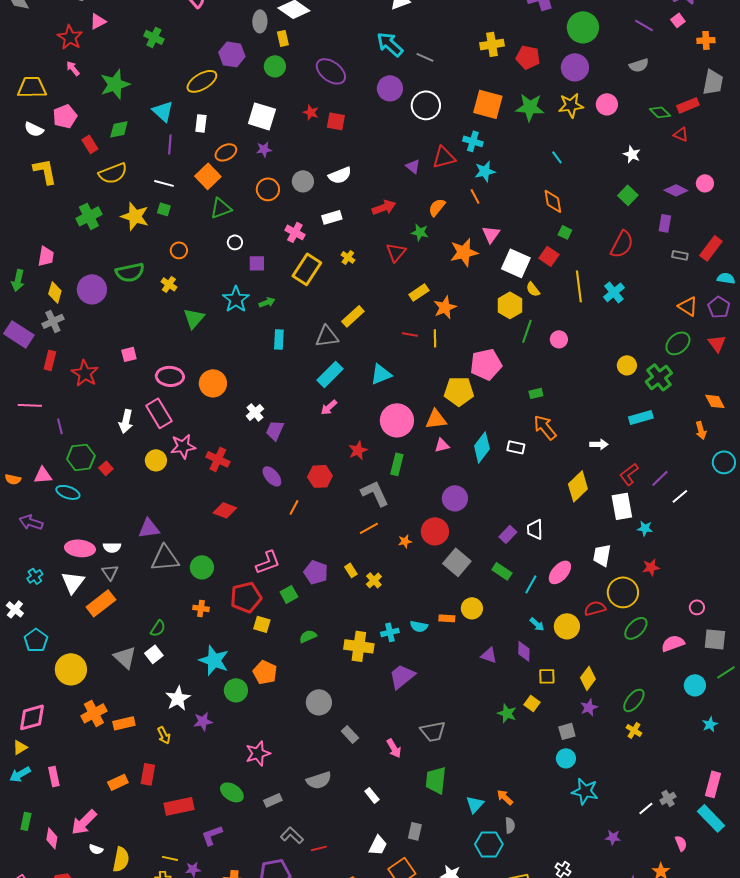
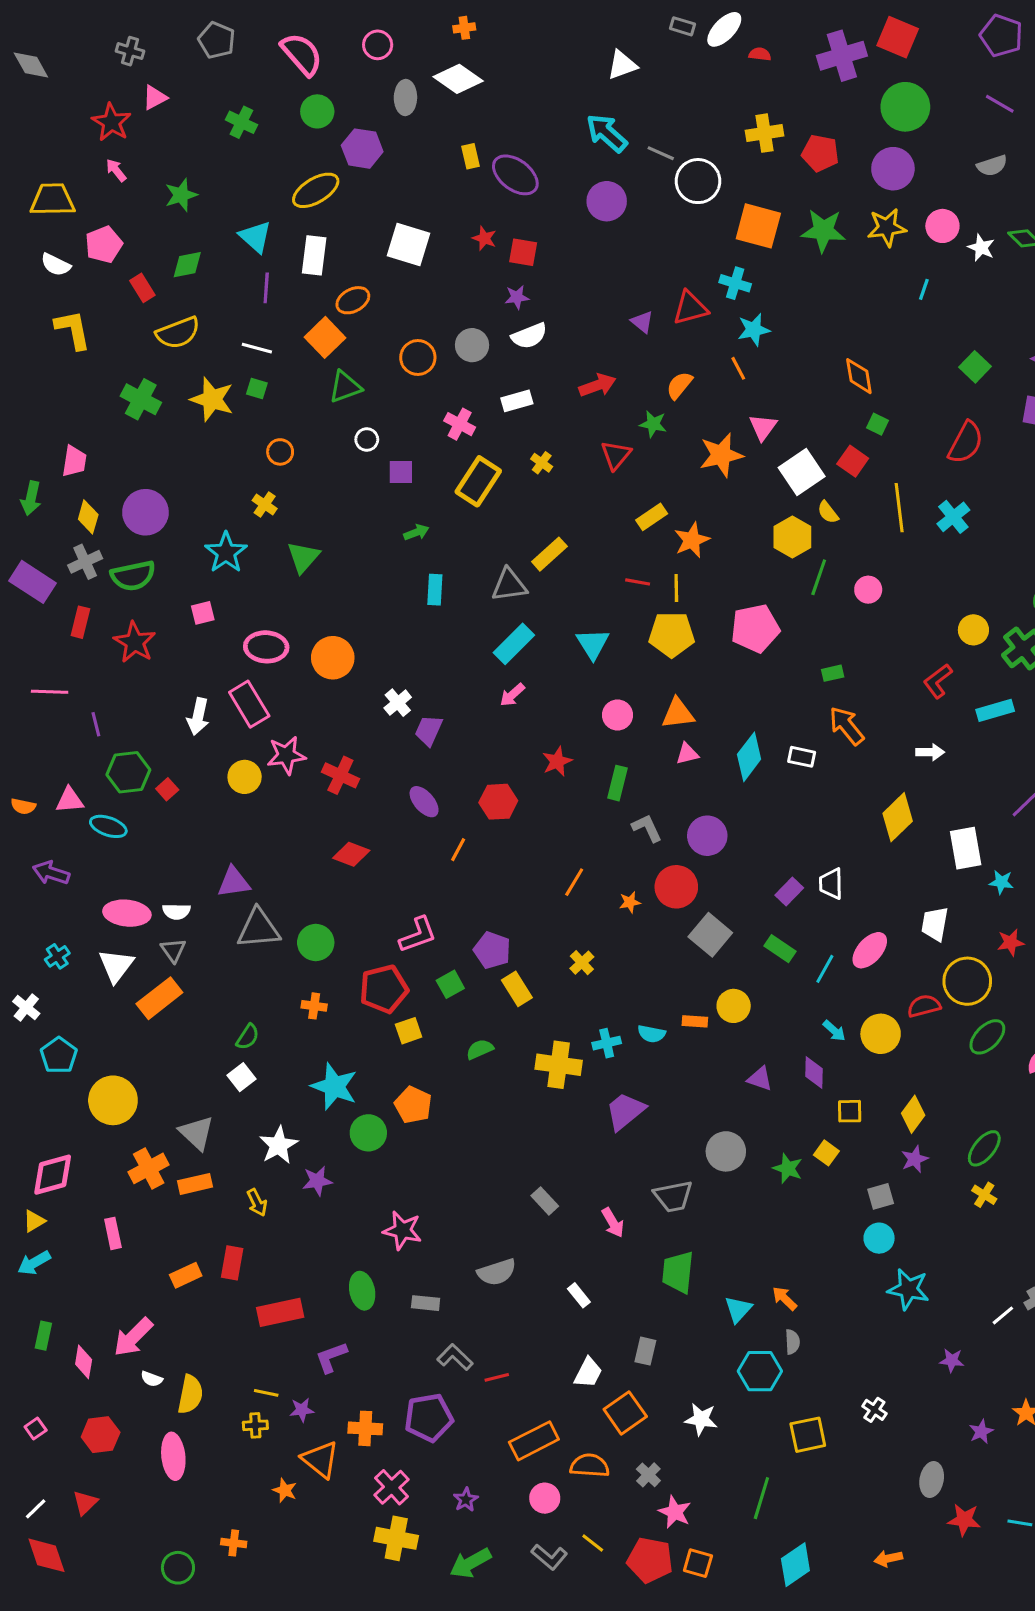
yellow rectangle: (283, 38) -> (470, 156), moved
green circle: (275, 66) -> (317, 111), moved
green star: (115, 84) -> (181, 195), size x0.7
white circle: (426, 105) -> (698, 181), moved
white rectangle: (201, 123) -> (314, 255), size x1.4
purple star: (264, 149) -> (517, 297), moved
white star: (632, 154) -> (981, 248), moved
cyan line: (557, 157) -> (924, 289), moved, turned 56
green cross: (89, 216) -> (141, 399), turned -35
white square: (516, 263) -> (802, 472), turned 32
green semicircle: (130, 272) -> (133, 576), moved
cyan star: (236, 299) -> (226, 552), moved
cyan triangle: (381, 374) -> (593, 644), turned -40
yellow pentagon: (459, 391) -> (672, 635), moved
pink circle: (397, 420) -> (617, 715), size x0.6
red L-shape: (629, 474) -> (938, 681), moved
gray L-shape: (375, 493) -> (647, 828), moved, size x0.7
orange line: (369, 528) -> (574, 882), turned -30
yellow rectangle: (351, 570) -> (517, 989), moved, size x1.5
yellow square: (262, 624) -> (409, 1031), turned -36
gray triangle: (125, 657) -> (197, 1133), moved
gray circle: (319, 702) -> (726, 1151), moved
pink star: (258, 753) -> (402, 1230), turned 30
pink rectangle: (54, 776) -> (113, 1233), moved
green ellipse: (232, 792) -> (362, 1291), turned 45
gray rectangle: (273, 800) -> (426, 1303), turned 30

